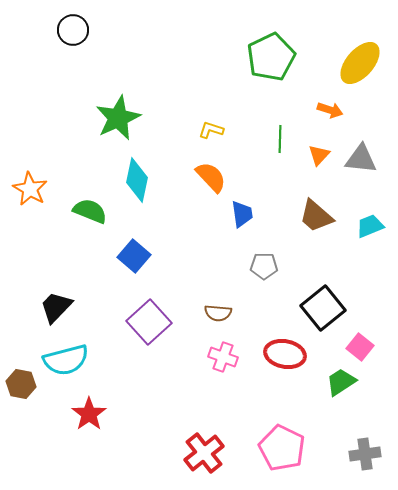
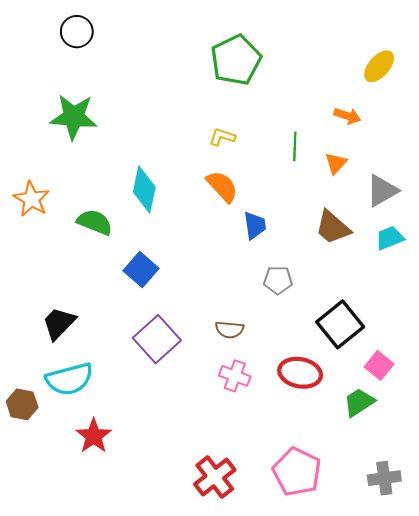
green pentagon: (271, 57) -> (236, 60), moved
yellow ellipse: (360, 63) -> (379, 66), size x0.7
green star: (118, 118) -> (74, 117), moved, turned 30
gray triangle: (361, 159) -> (382, 191), moved, turned -36

